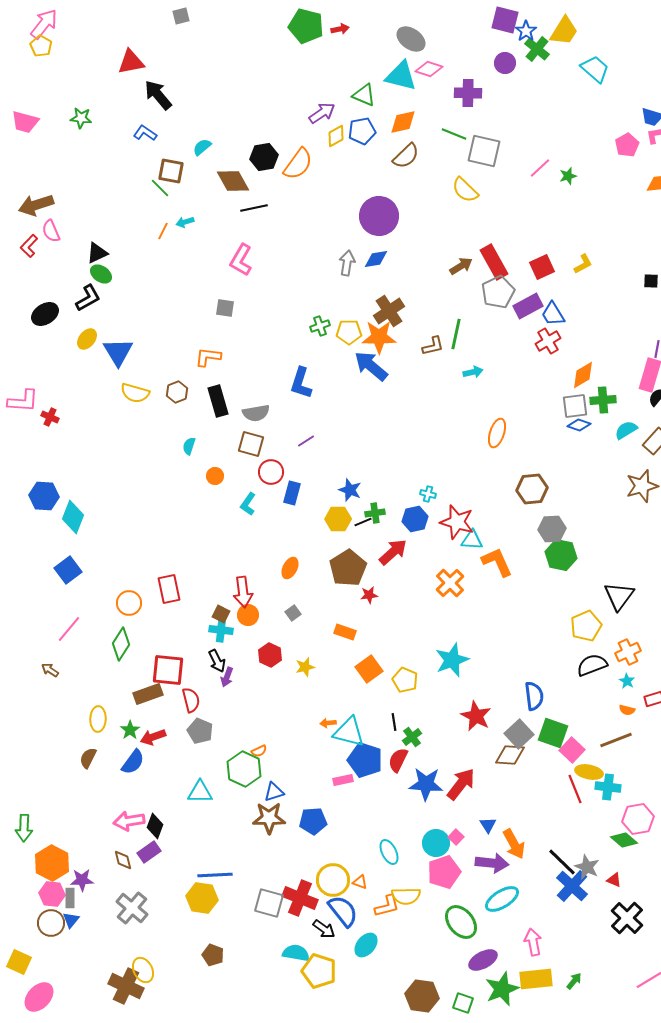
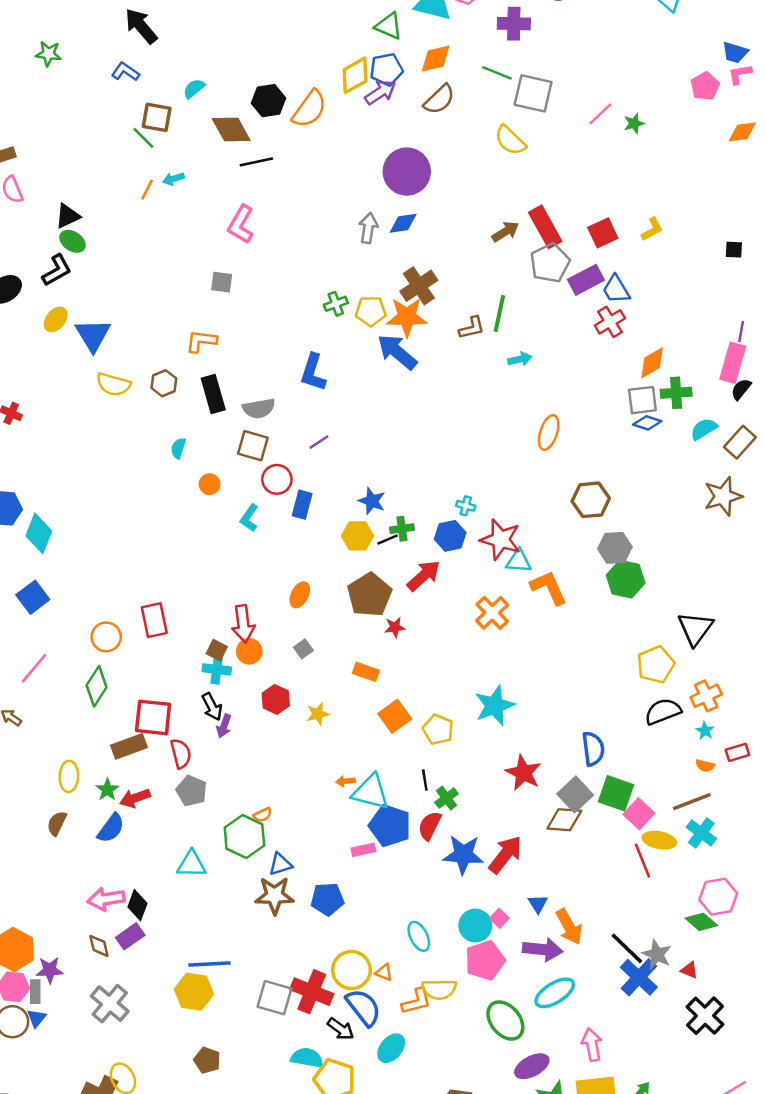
purple arrow: (322, 113) -> (380, 92), moved
yellow diamond: (336, 136) -> (355, 75), size x1.4
cyan cross: (608, 787) -> (701, 833), moved, turned 30

